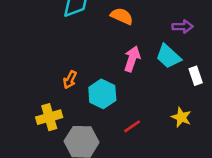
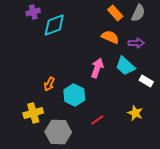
orange semicircle: (122, 16) -> (110, 37), moved
white rectangle: (196, 76) -> (146, 81), turned -40

